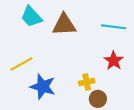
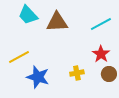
cyan line: (114, 27) -> (101, 24), turned -35
brown circle: (98, 99) -> (109, 74), moved

